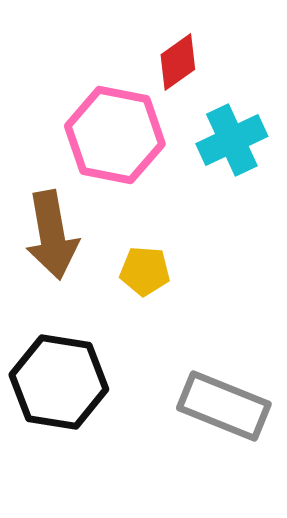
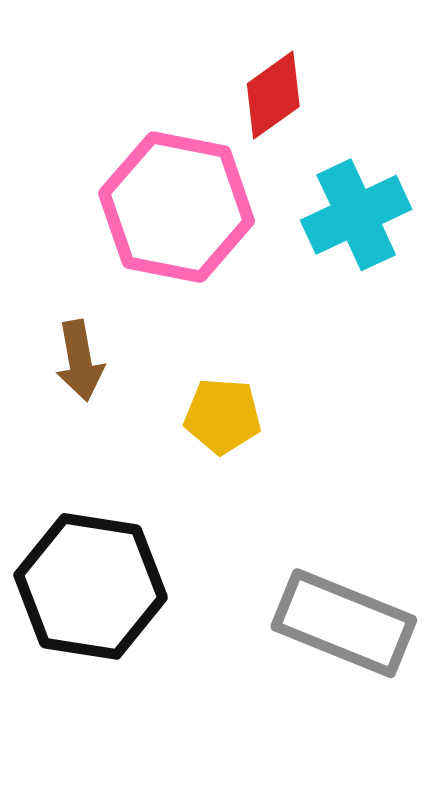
brown arrow: (52, 235) -> (80, 361), size x0.6

